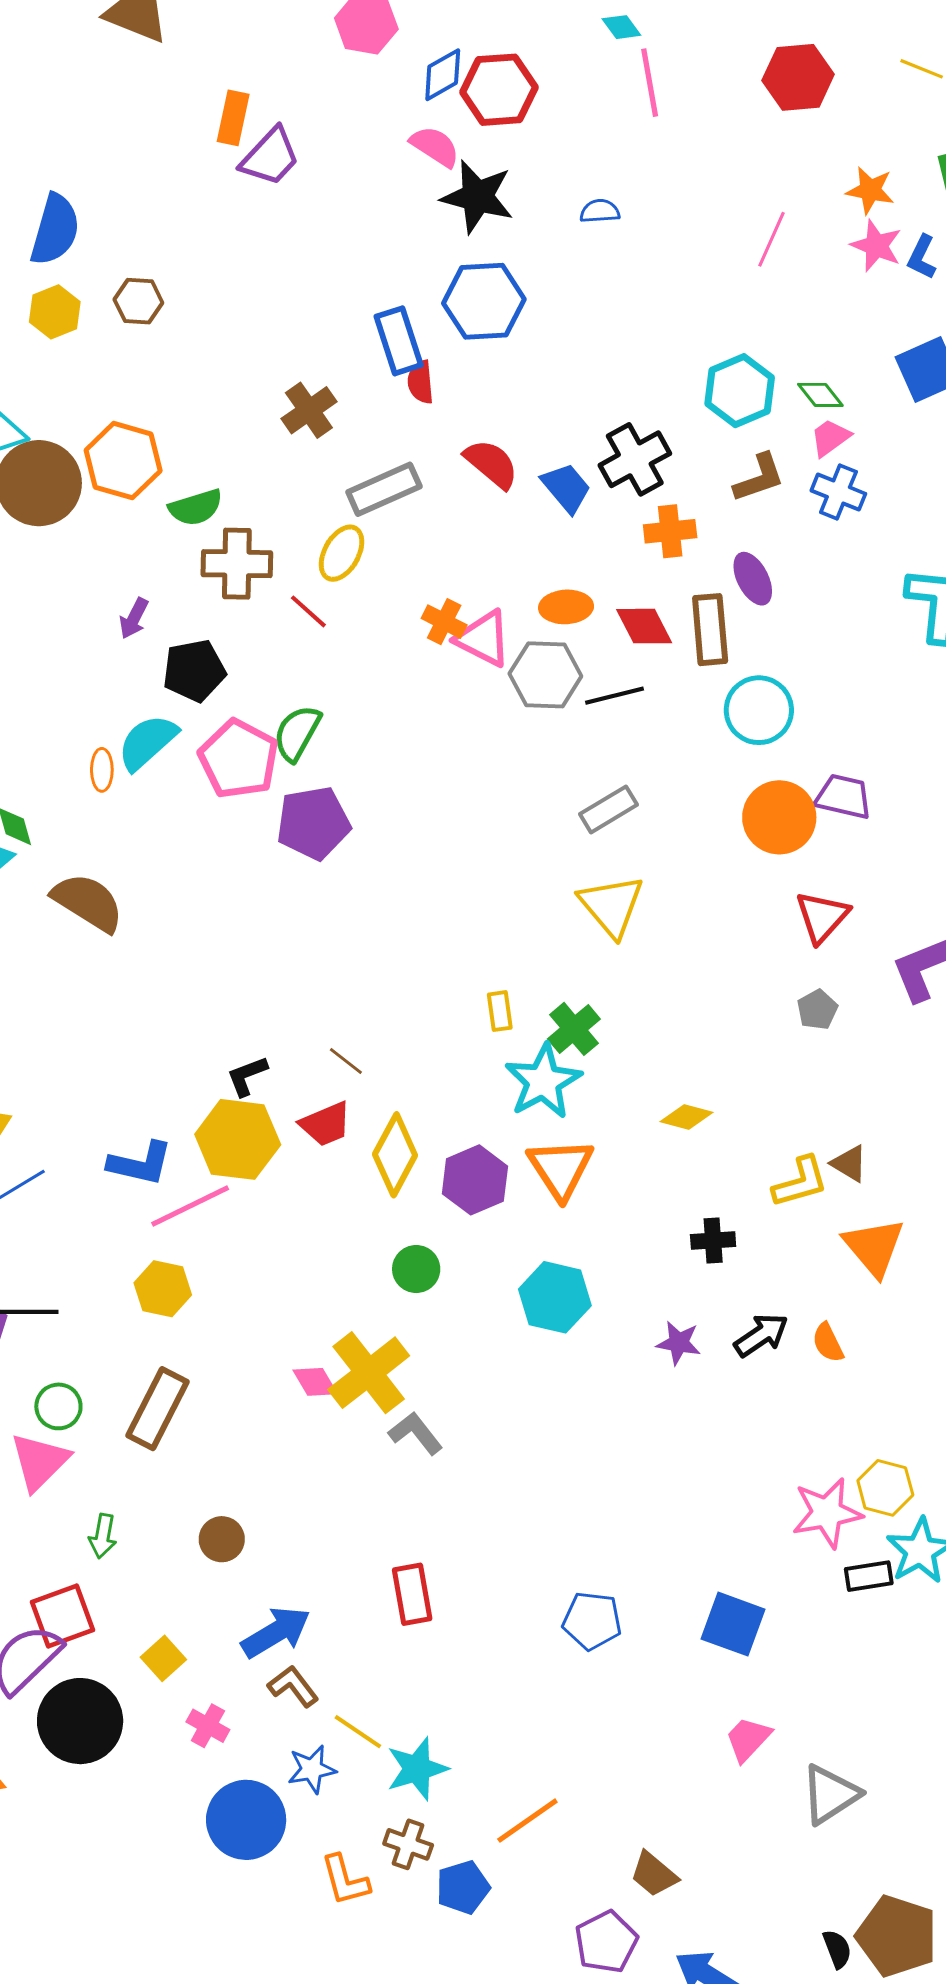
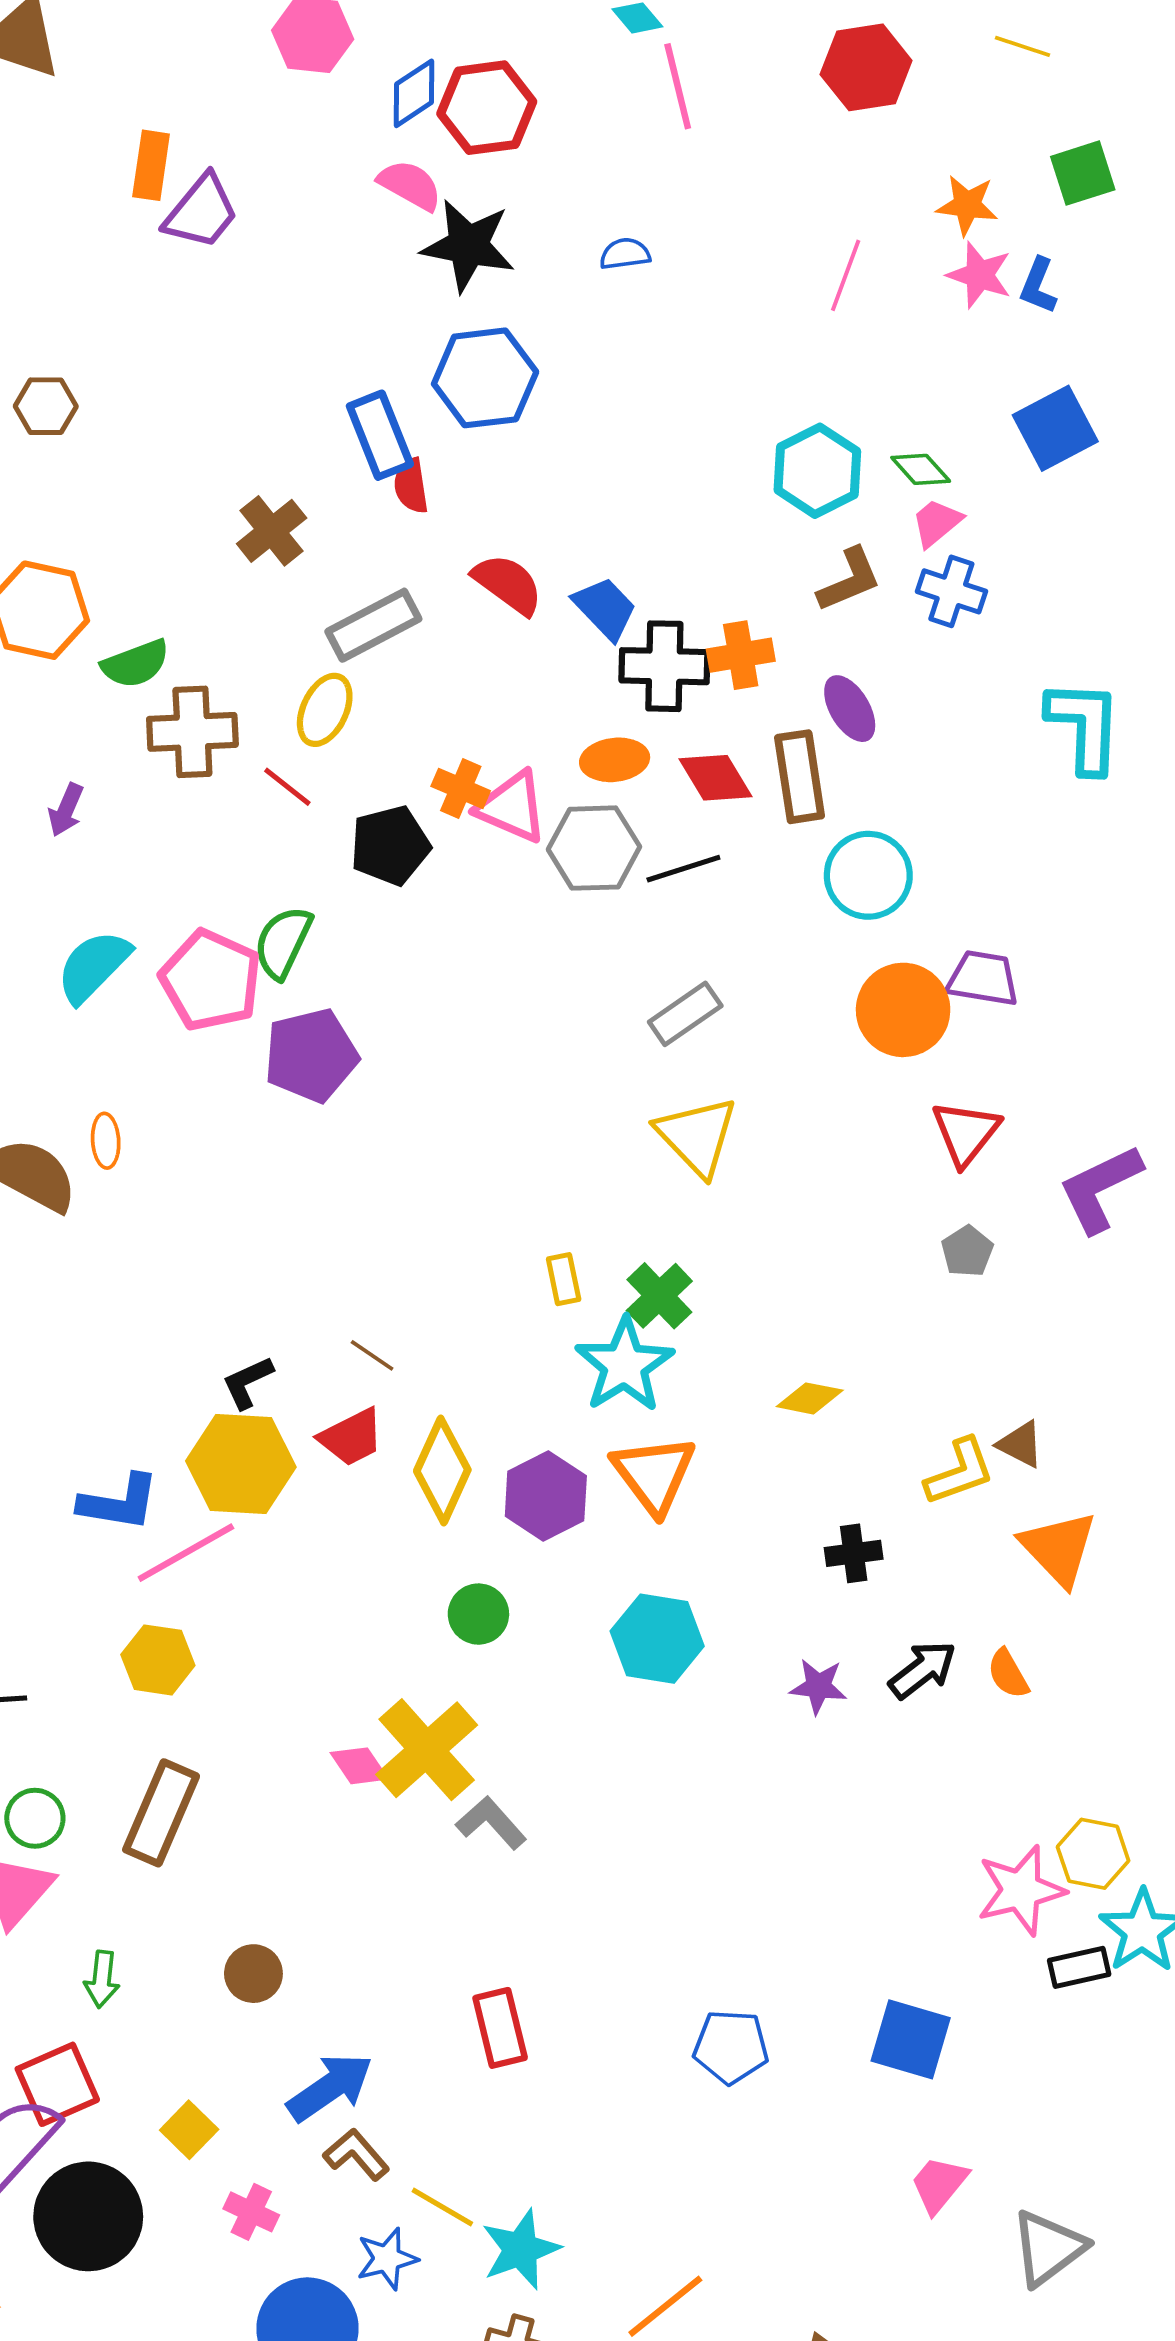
black cross: (635, 459) -> (664, 666), moved, turned 34
black pentagon: (194, 671) -> (390, 845), moved
orange ellipse: (102, 770) -> (106, 1141), moved

